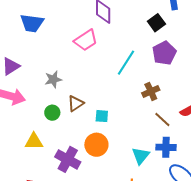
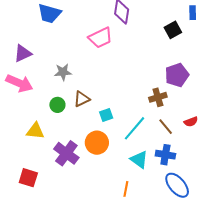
purple pentagon: (164, 53) -> (177, 75), moved
cyan line: (126, 63) -> (135, 128), moved
cyan square: (102, 116) -> (106, 115), turned -32
cyan triangle: (141, 156) -> (139, 160), turned -42

